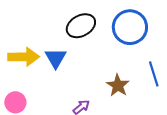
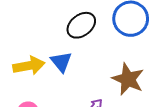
brown star: (118, 85) -> (128, 79), size x1.4

